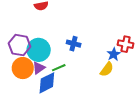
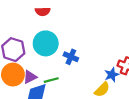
cyan circle: (39, 50) -> (46, 43), moved

